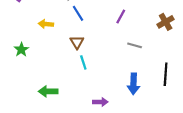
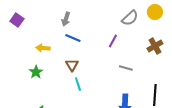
blue line: (78, 13) -> (73, 38), turned -35
green star: (21, 50) -> (36, 72), moved

